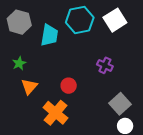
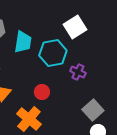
cyan hexagon: (80, 20) -> (53, 53), moved
white square: (115, 20) -> (75, 27), moved

